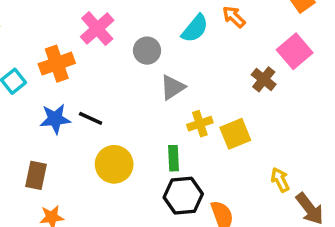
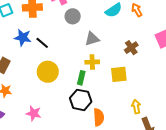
gray circle: (147, 51) -> (73, 16), moved
brown cross: (264, 79) -> (131, 48), moved
yellow cross: (200, 124) -> (92, 62), moved

